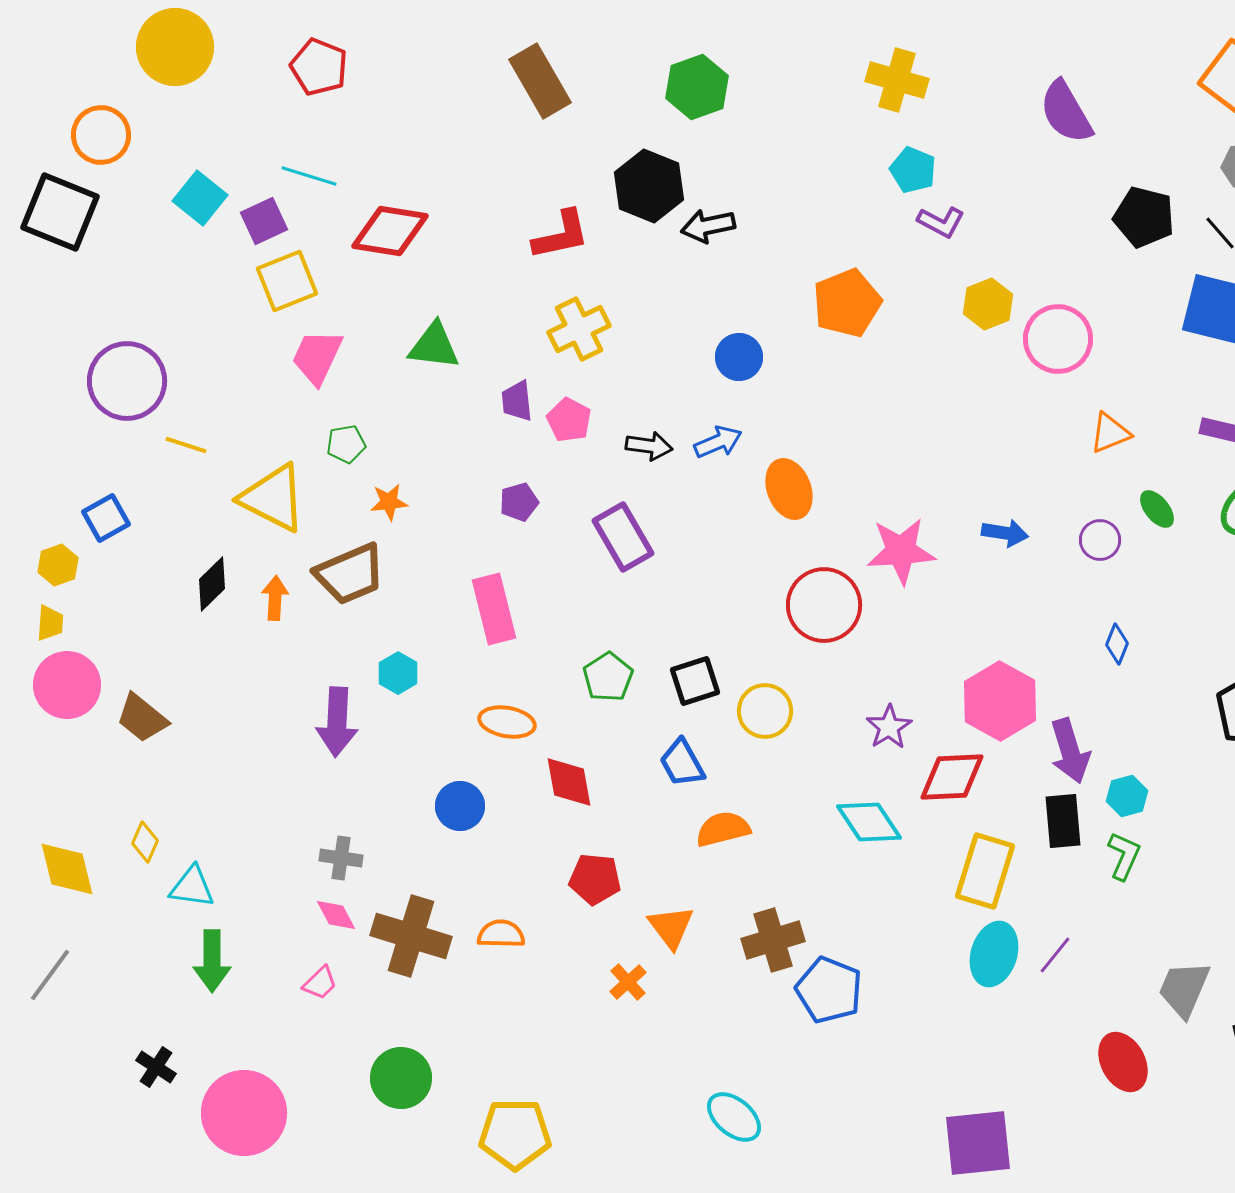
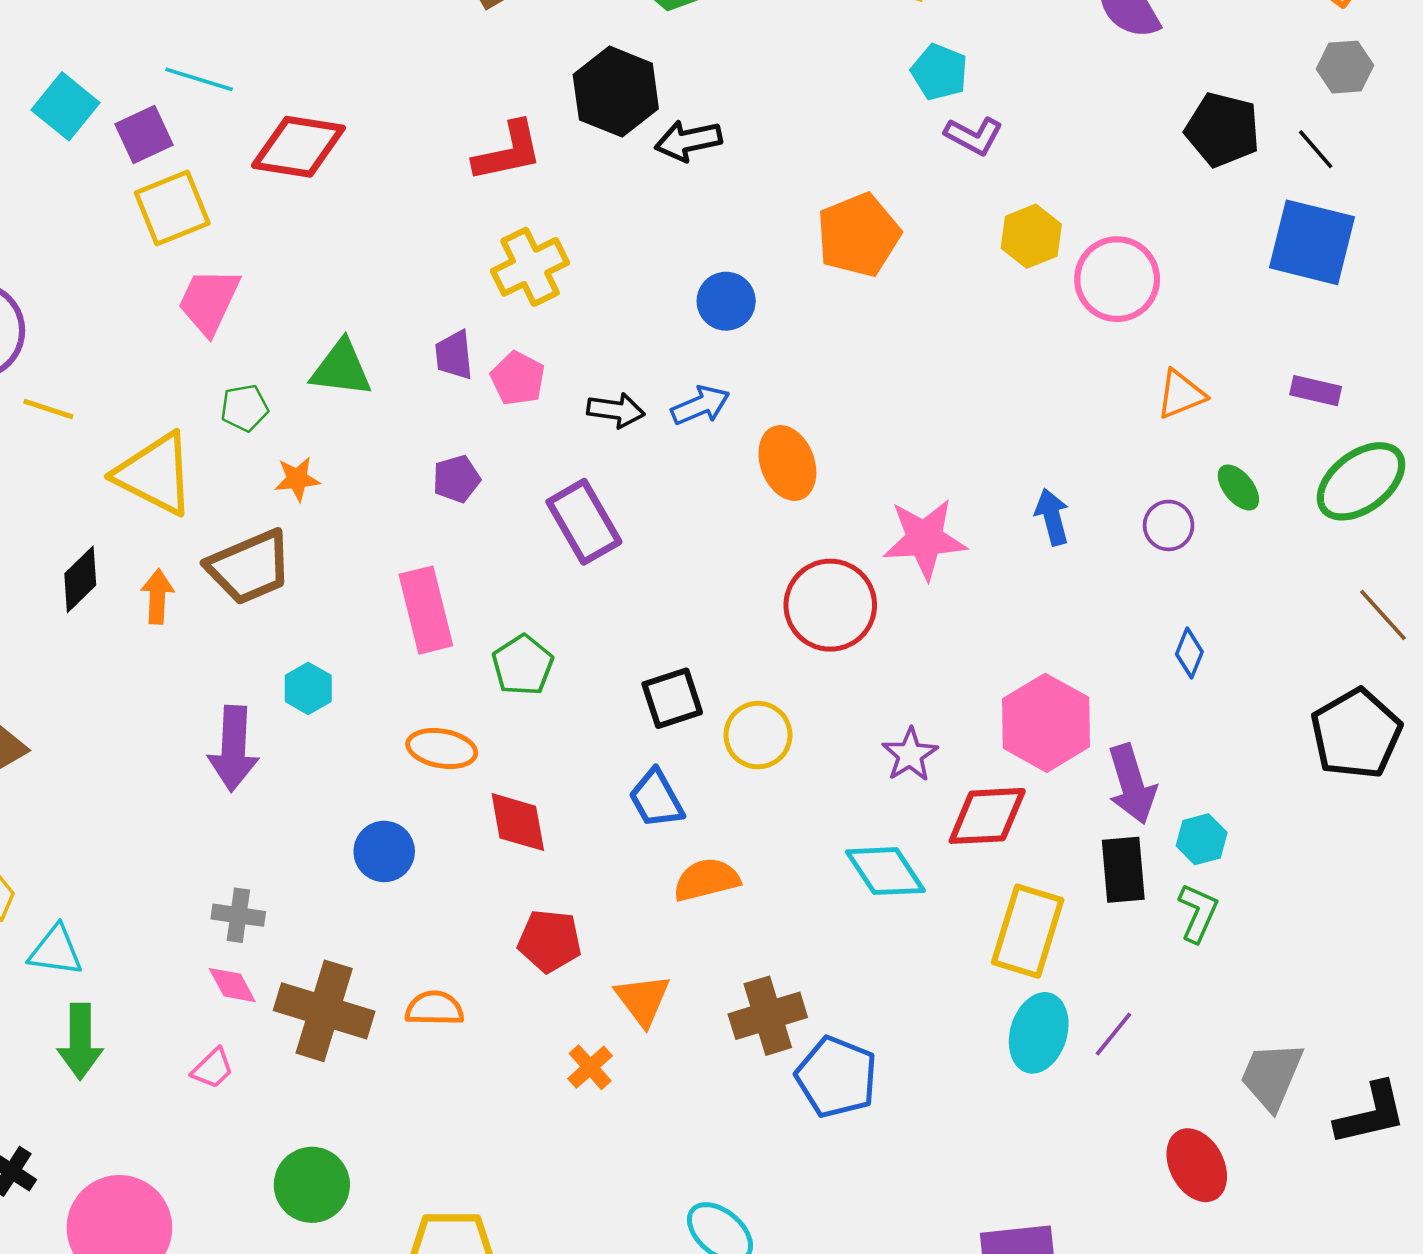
green triangle: (434, 346) -> (341, 369), moved
blue arrow: (1005, 533) -> (1052, 517), turned -114
green pentagon: (608, 677) -> (523, 665), moved

